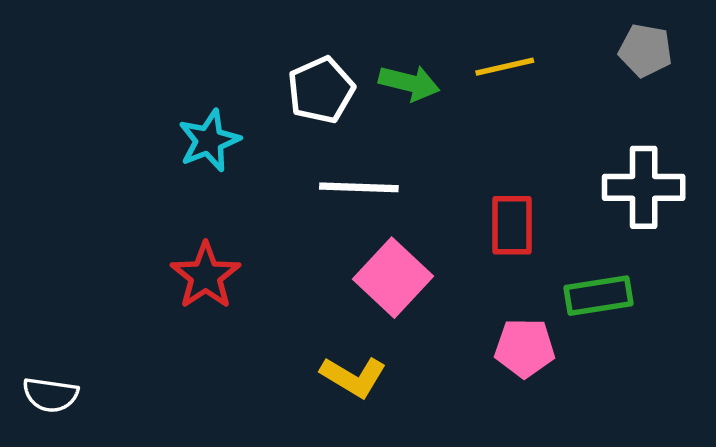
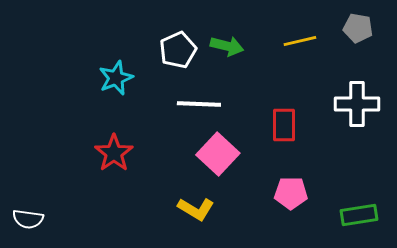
yellow line: (505, 67) -> (300, 41), moved
green rectangle: (599, 296) -> (359, 215), moved

